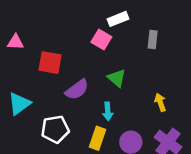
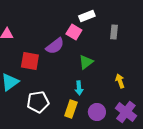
red square: (50, 63) -> (30, 61), moved
green triangle: (117, 78) -> (86, 62), turned 42
purple semicircle: (77, 90) -> (55, 46), moved

